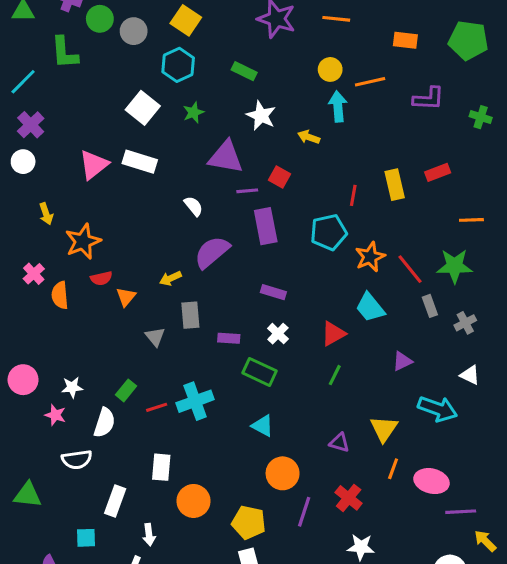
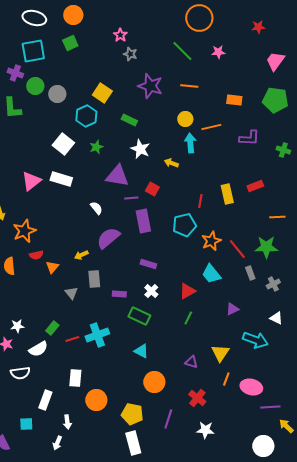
yellow square: (186, 20) -> (102, 93), moved
white semicircle: (104, 423) -> (38, 349), turned 42
purple line: (304, 512) -> (168, 419), moved

